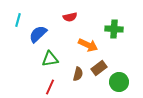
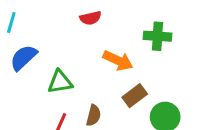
blue semicircle: (38, 34) -> (23, 58), moved
brown semicircle: (78, 74) -> (94, 115), moved

